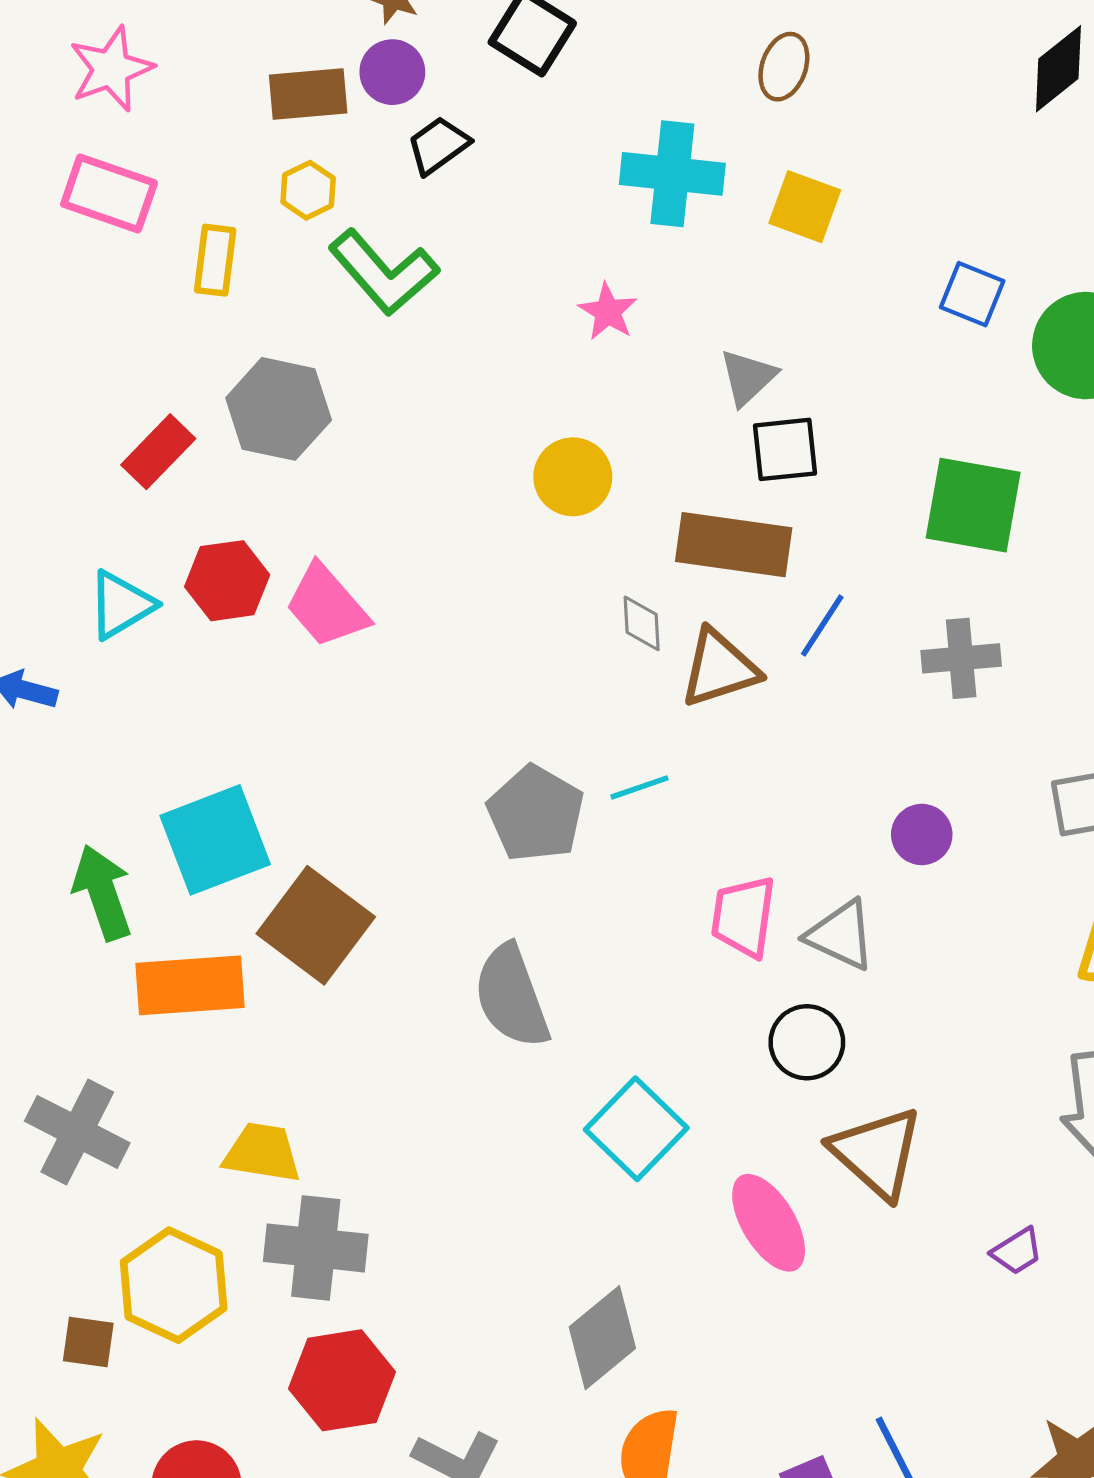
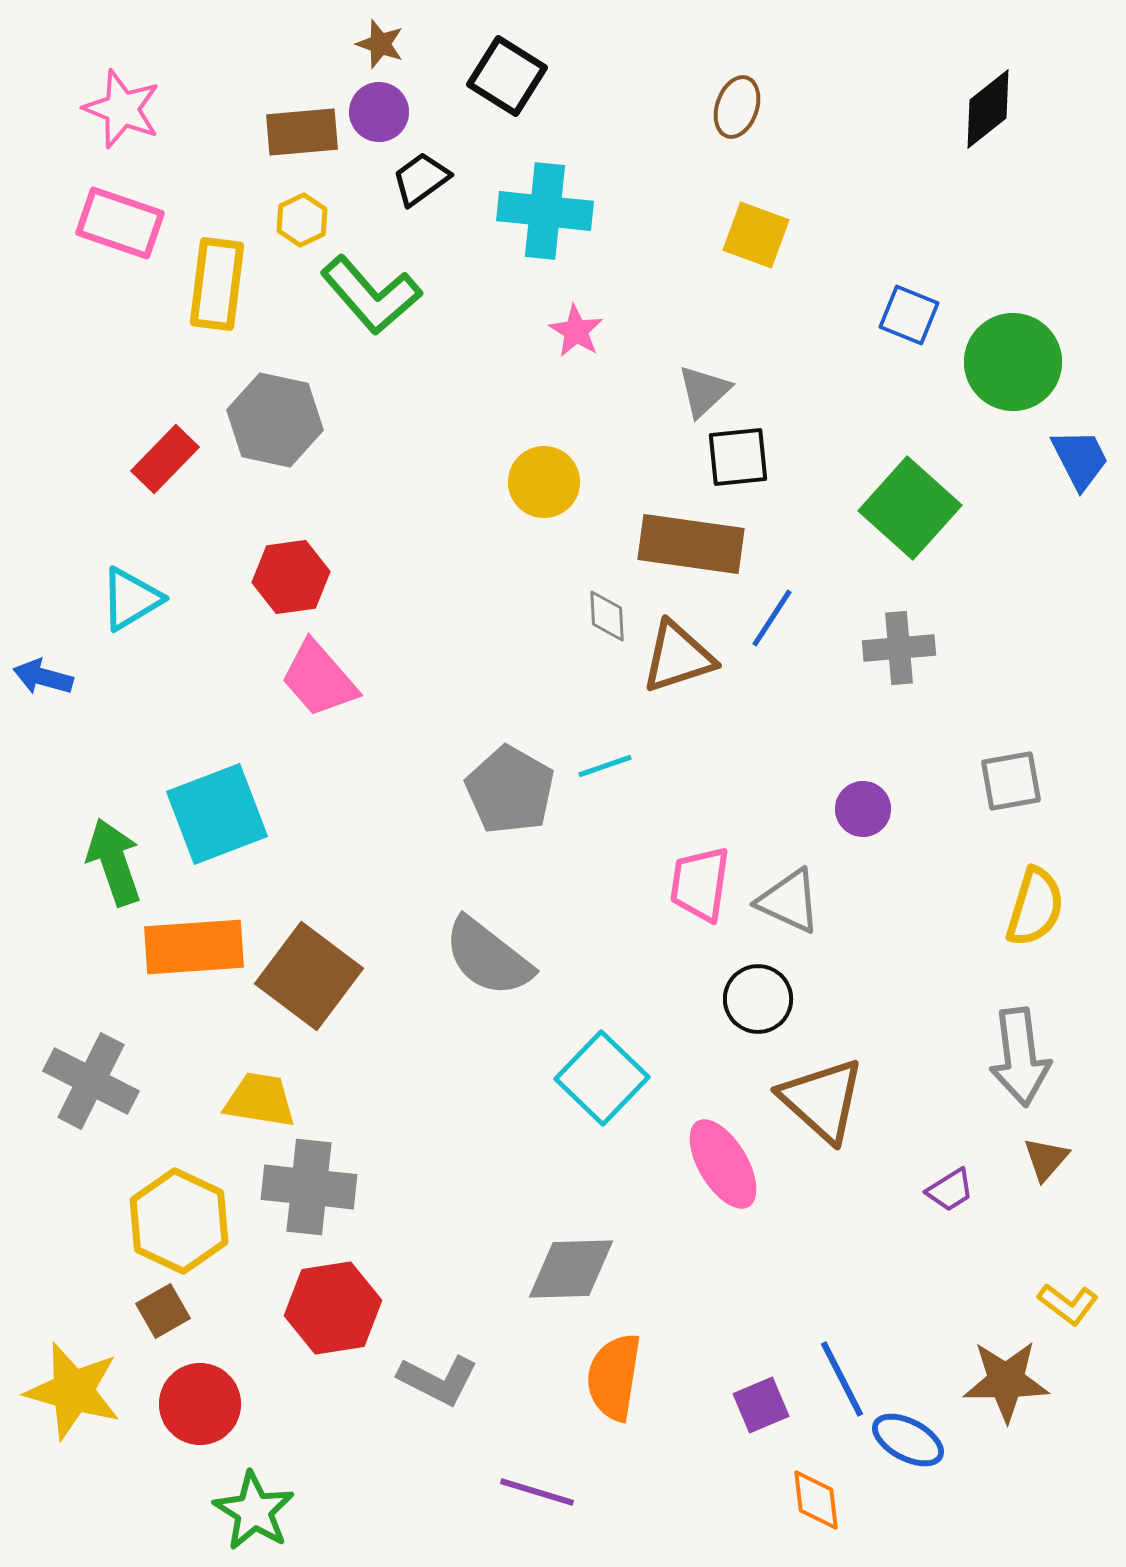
pink star: (111, 69) -> (122, 109), turned -30
cyan cross: (672, 174) -> (545, 211), moved
yellow rectangle: (215, 260) -> (217, 284), size x1.4
green square: (973, 505) -> (910, 508), turned 32
red hexagon: (227, 581) -> (291, 577), moved
pink trapezoid: (327, 606) -> (319, 679), moved
brown square: (316, 925) -> (309, 976), moved
gray semicircle: (512, 996) -> (488, 957), turned -32
gray diamond: (602, 1338) -> (571, 1269), turned 38
brown square: (88, 1342) -> (163, 1311), moved, turned -38

